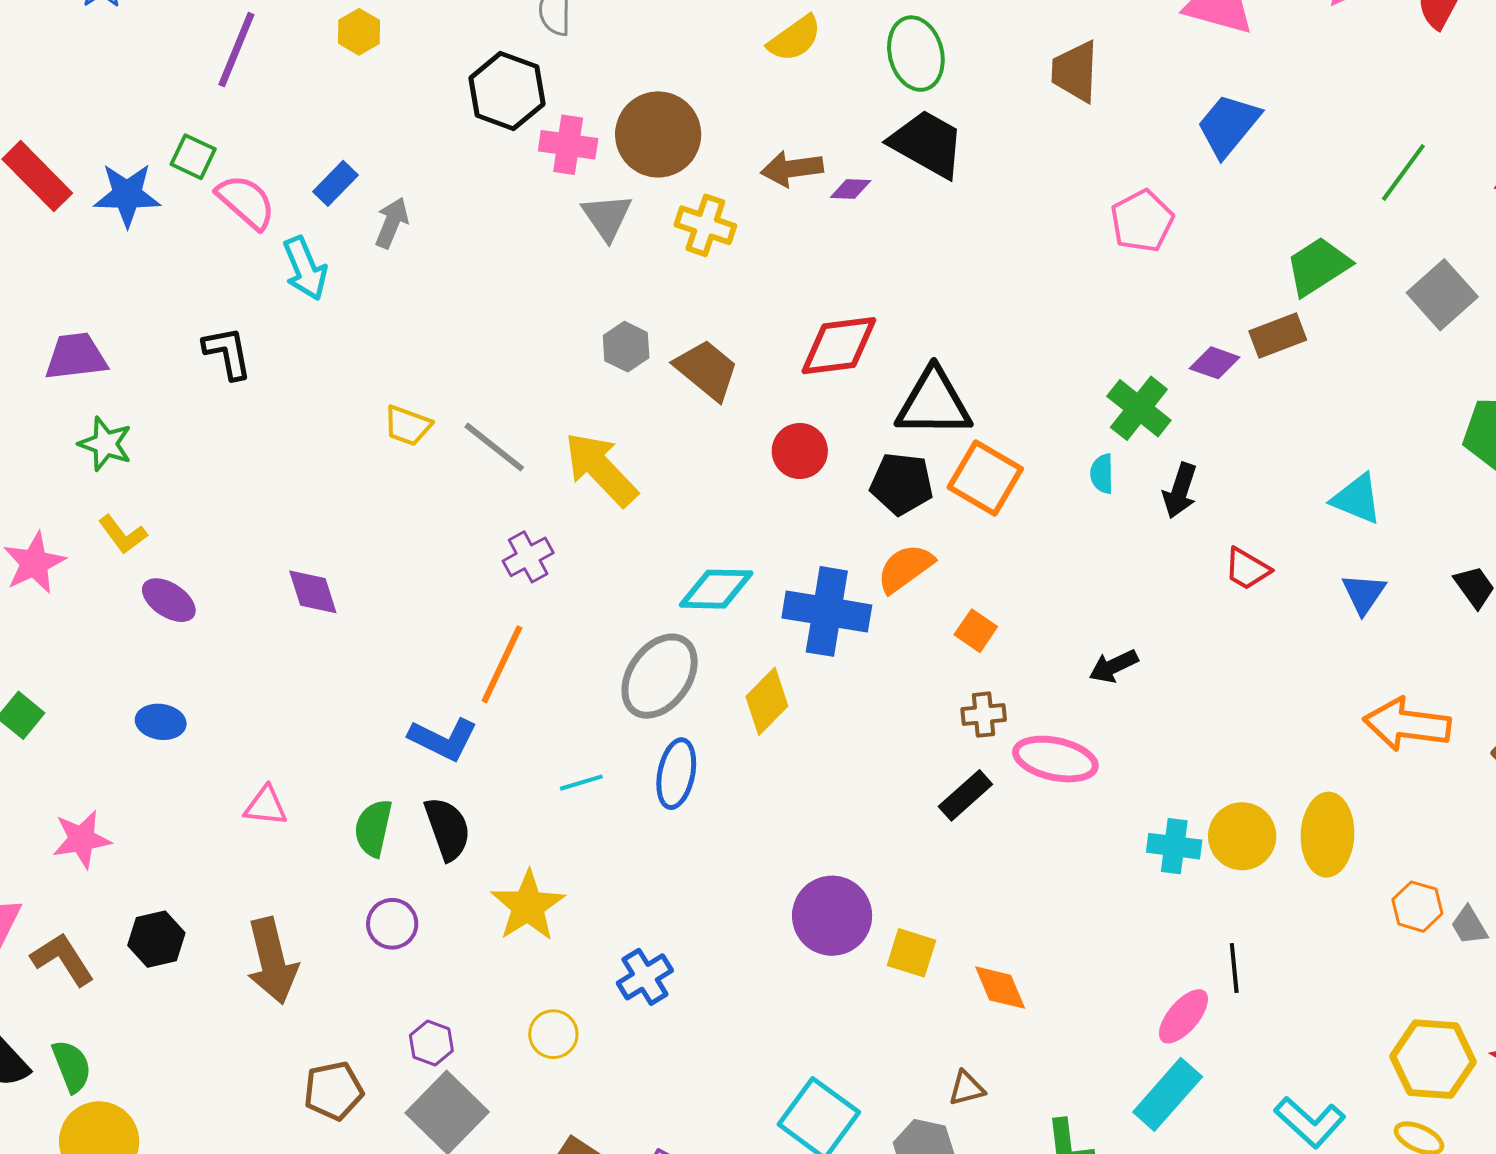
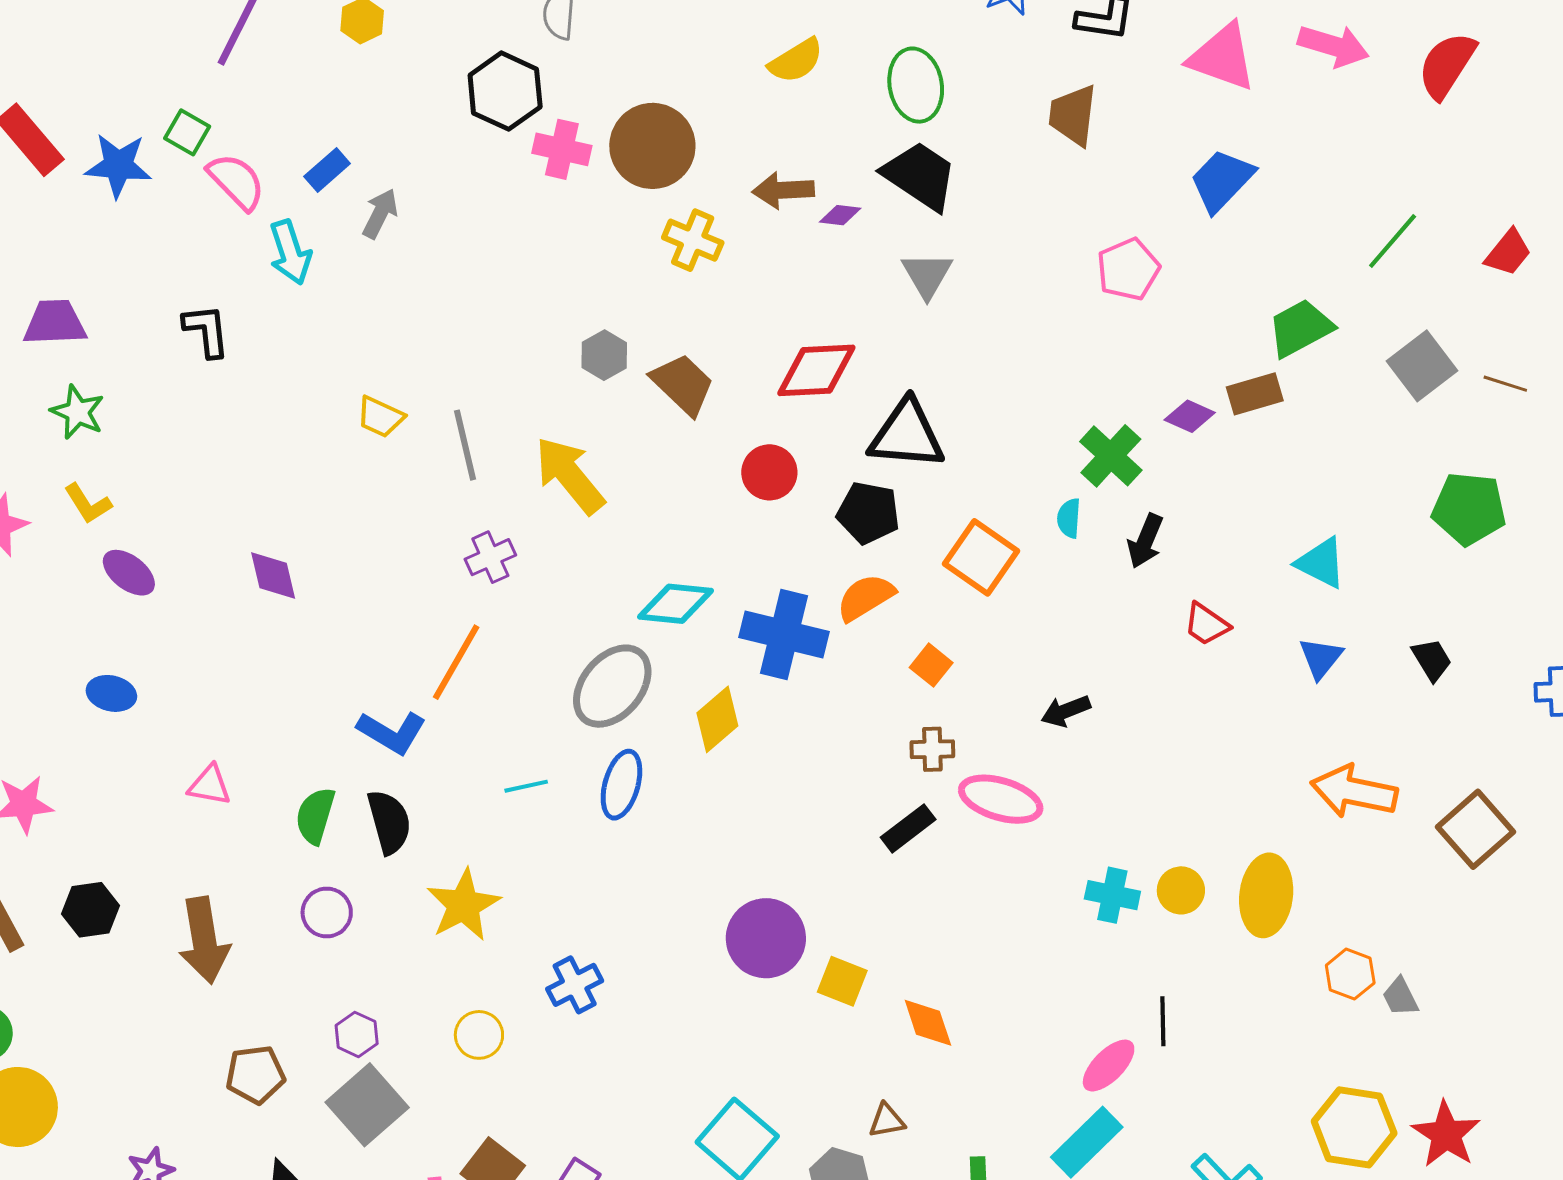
gray triangle: (607, 217) -> (927, 275), moved
gray line: (494, 447) -> (465, 445), turned 34
orange square: (985, 478) -> (981, 557), moved
yellow circle: (1242, 836) -> (1181, 890), size x0.7

